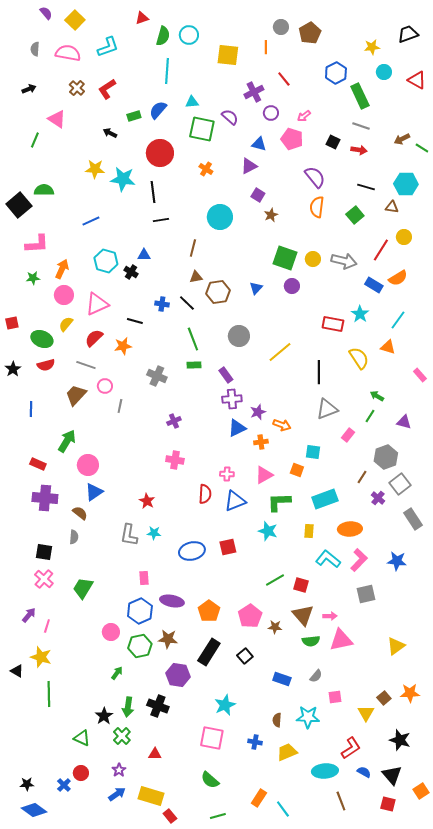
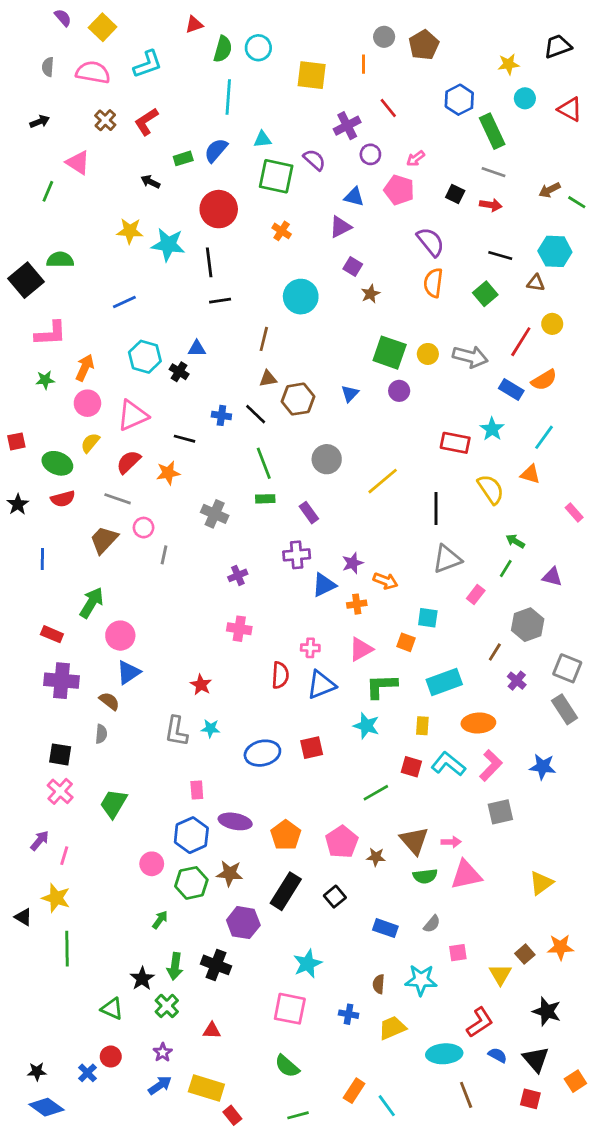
purple cross: (232, 399) -> (297, 555), moved
gray square: (400, 484) -> (567, 668), moved, turned -30
red square: (301, 585) -> (411, 767), moved

